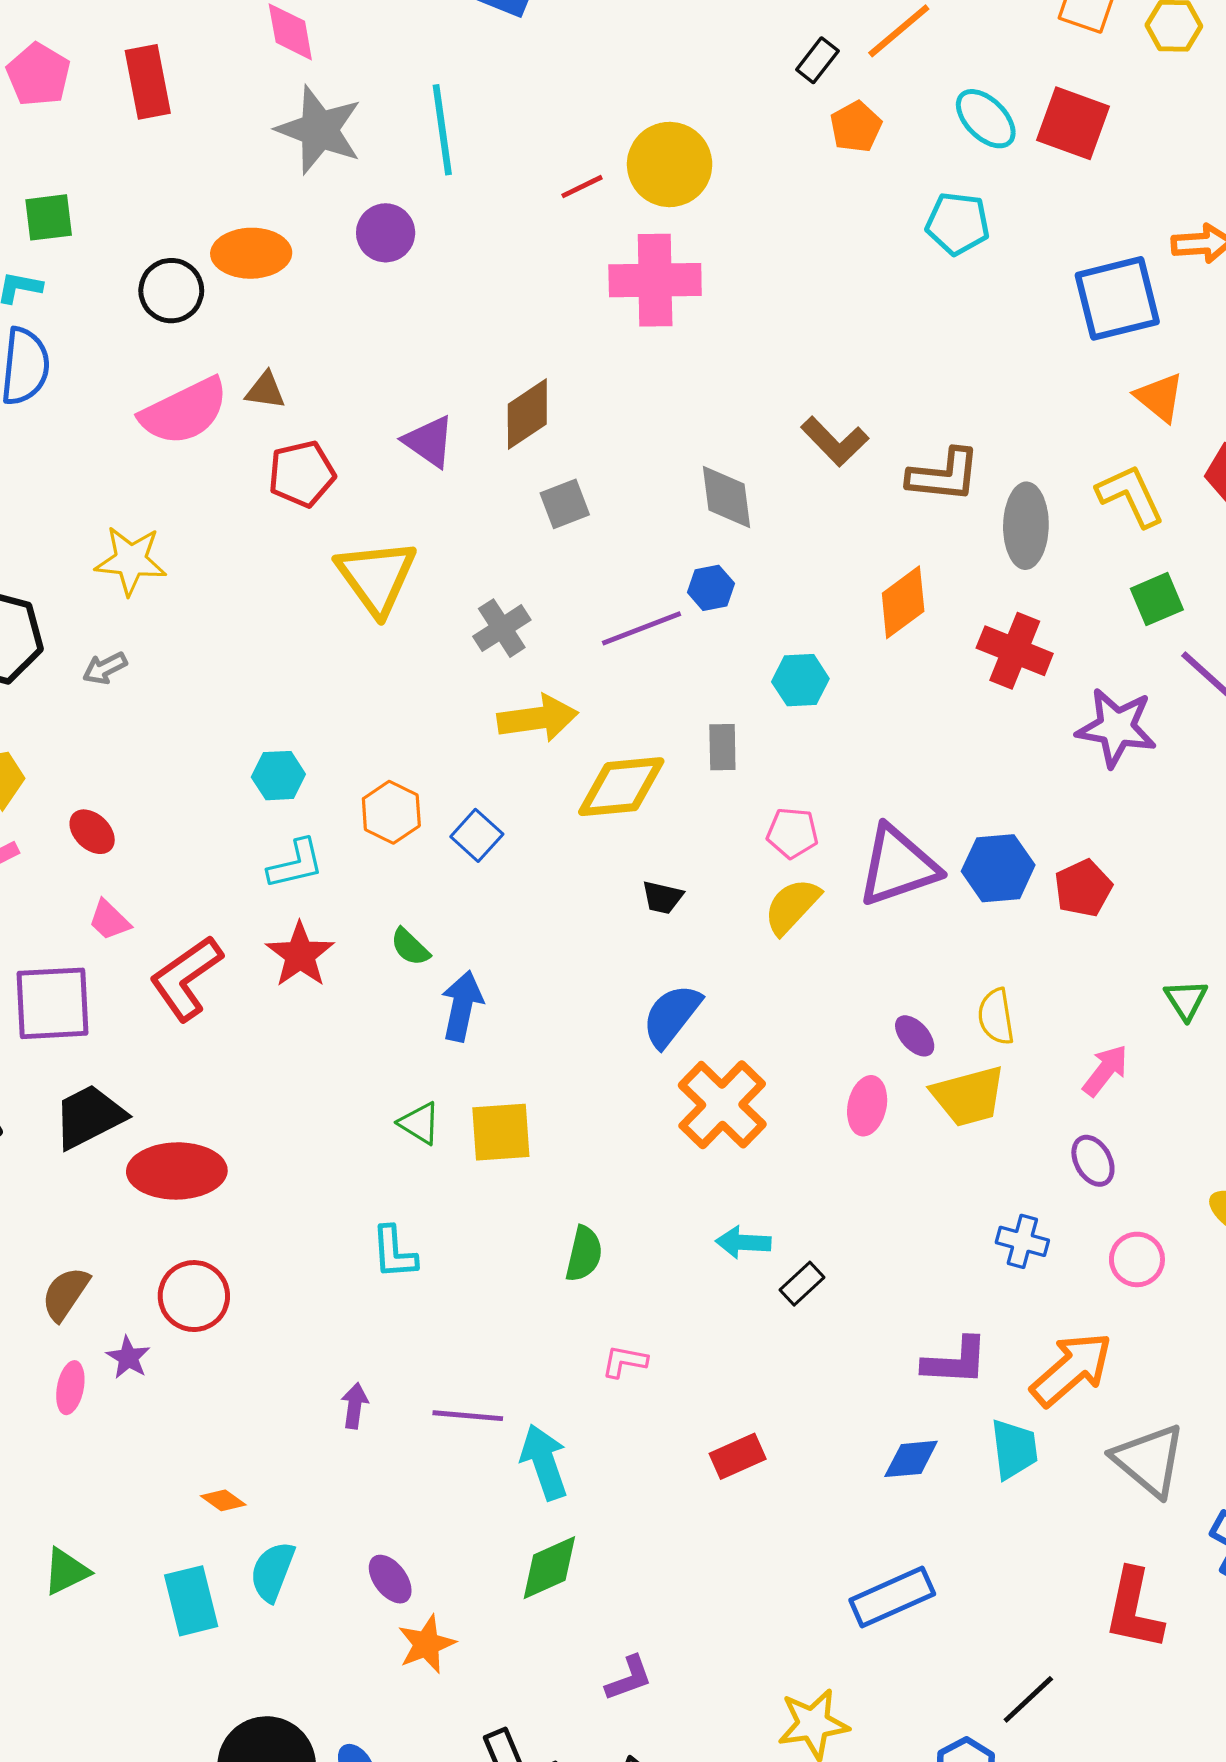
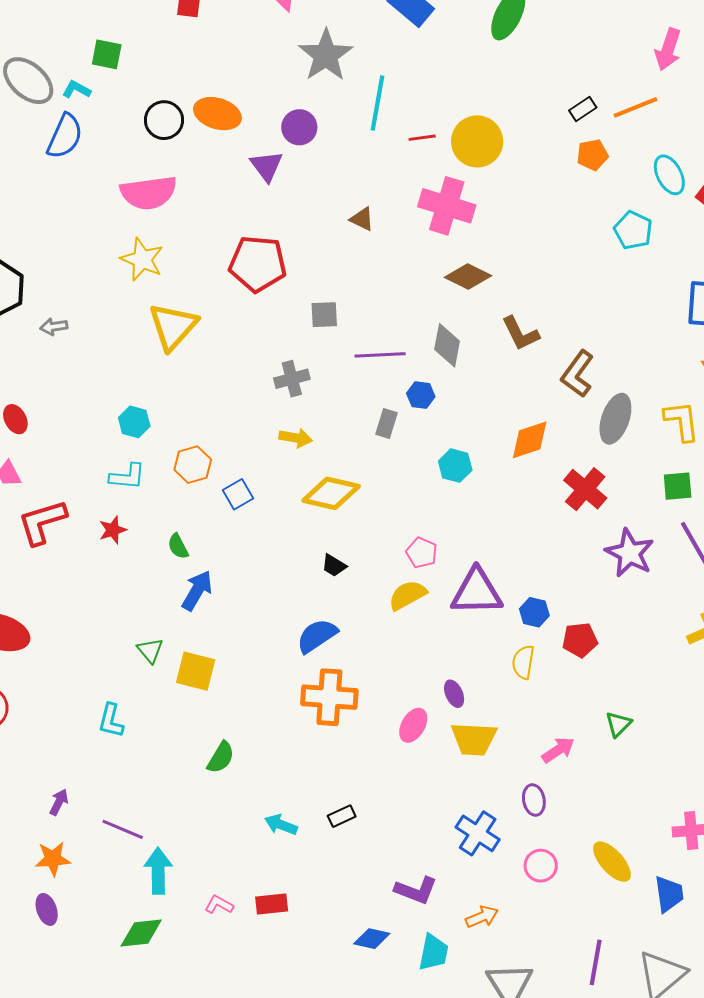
gray star: (319, 130) -> (326, 55), moved
cyan line: (442, 130) -> (378, 103), moved
brown triangle: (265, 390) -> (362, 219), moved
brown diamond: (527, 414) -> (468, 277), moved, turned 42
purple triangle: (429, 441) -> (267, 166), moved
red pentagon: (302, 474) -> (258, 264), moved, size x1.4
brown L-shape: (944, 475) -> (577, 374), turned 102
gray square: (565, 504) -> (324, 315), moved
yellow star: (131, 560) -> (142, 259), moved
yellow triangle: (376, 577) -> (173, 326), moved
purple line: (642, 628) -> (380, 355), moved
yellow arrow: (538, 718) -> (296, 438), size x0.7
gray rectangle: (722, 747) -> (386, 423), moved
blue hexagon: (998, 868) -> (534, 612), size x0.7
red star: (300, 955) -> (113, 530), size x0.7
yellow semicircle: (996, 1017) -> (523, 662), moved
orange cross: (722, 1105) -> (329, 697), turned 32
blue cross: (1022, 1241) -> (478, 833), size x1.4
cyan arrow: (743, 1242) -> (281, 825), moved
pink L-shape: (624, 1361) -> (219, 905), moved
orange arrow: (1072, 1369) -> (482, 917), size x0.6
orange star: (427, 1644) -> (53, 859), moved

